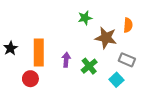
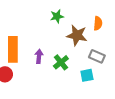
cyan square: (116, 80) -> (87, 75), turned 32

